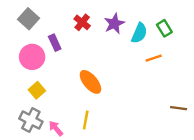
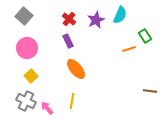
green rectangle: (164, 28) -> (145, 36), moved
cyan semicircle: (139, 33) -> (120, 15), moved
purple rectangle: (55, 43) -> (68, 41), moved

